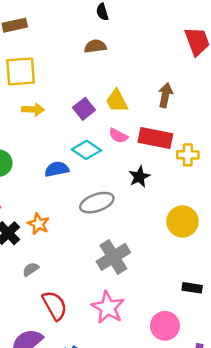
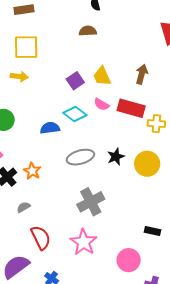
yellow arrow: (33, 109) -> (19, 77), moved
black star: (139, 177) -> (116, 157), moved
yellow circle: (182, 221) -> (147, 164), moved

